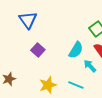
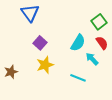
yellow star: (48, 85) -> (45, 65), moved

